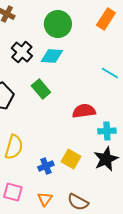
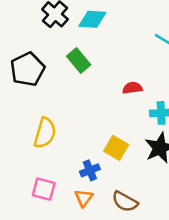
red semicircle: (84, 111) -> (132, 88), size x0.7
blue cross: (46, 166) -> (90, 170), moved

